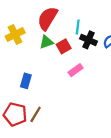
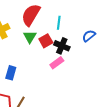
black cross: (88, 40) -> (62, 46), moved
green triangle: (46, 42) -> (30, 37), turned -40

